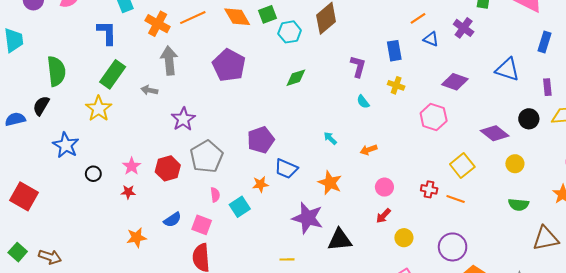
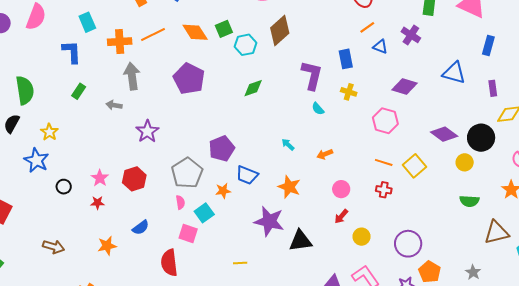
orange cross: (158, 24) -> (120, 42), turned -30
purple L-shape: (358, 66) -> (312, 75), size x1.4
green rectangle: (113, 74) -> (79, 91), size x0.6
yellow star: (99, 109) -> (49, 132), moved, size x0.7
black circle: (529, 119) -> (481, 138), moved, size x1.4
gray pentagon: (207, 157) -> (187, 173), moved
orange line: (456, 199) -> (384, 162), moved
pink square: (202, 225) -> (188, 233), moved
brown arrow: (50, 257) -> (54, 247), moved
yellow line: (287, 259) -> (240, 263), moved

